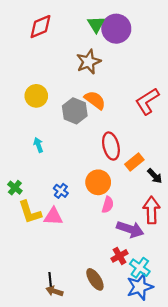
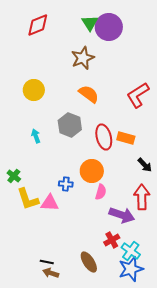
gray hexagon: (75, 111) -> (70, 125), moved
orange rectangle: (134, 162) -> (126, 138), moved, turned 54
blue cross: (61, 191) -> (66, 184), moved, turned -32
black line: (50, 279) -> (47, 262), turned -72

